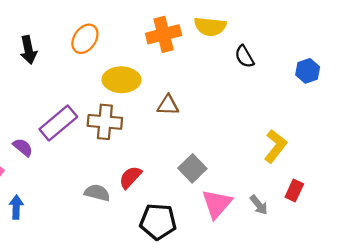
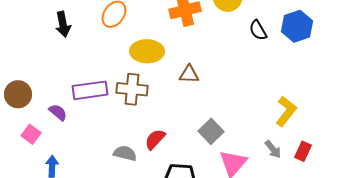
blue hexagon: (308, 71) -> (297, 26), moved, size x1.4
purple rectangle: (58, 123) -> (90, 90), turned 32
gray arrow: (259, 205) -> (273, 149), moved

